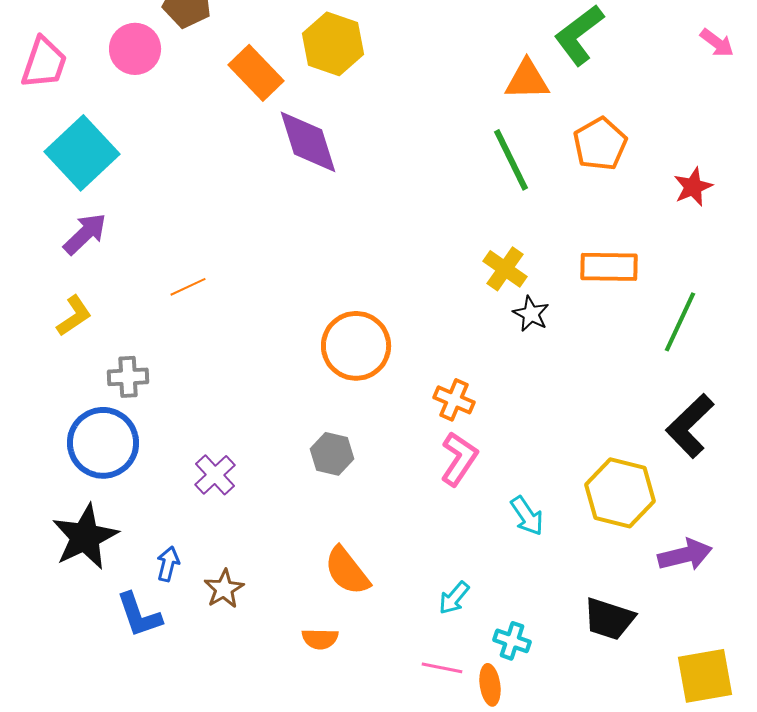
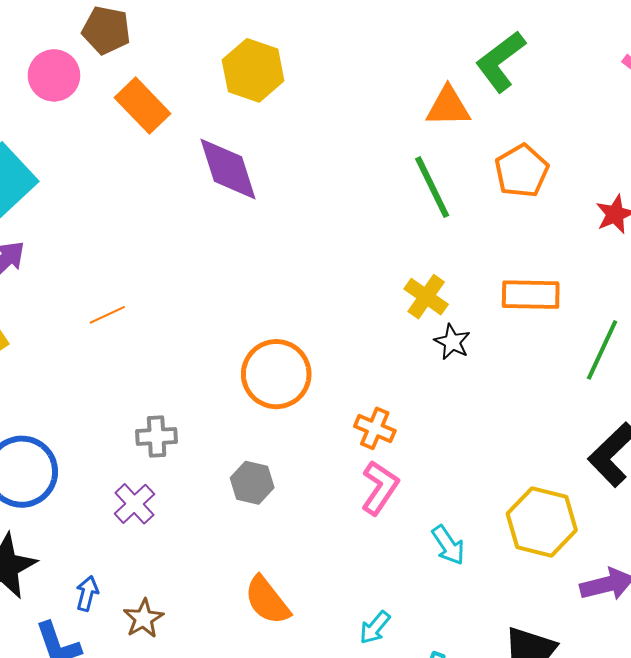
orange rectangle: (256, 73) -> (142, 106), moved
gray cross: (128, 377) -> (157, 436), moved

